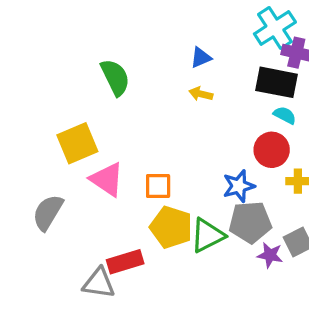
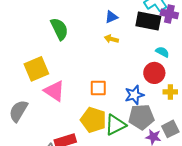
black rectangle: (277, 82) -> (148, 21), moved
orange square: (158, 186) -> (98, 88), moved

